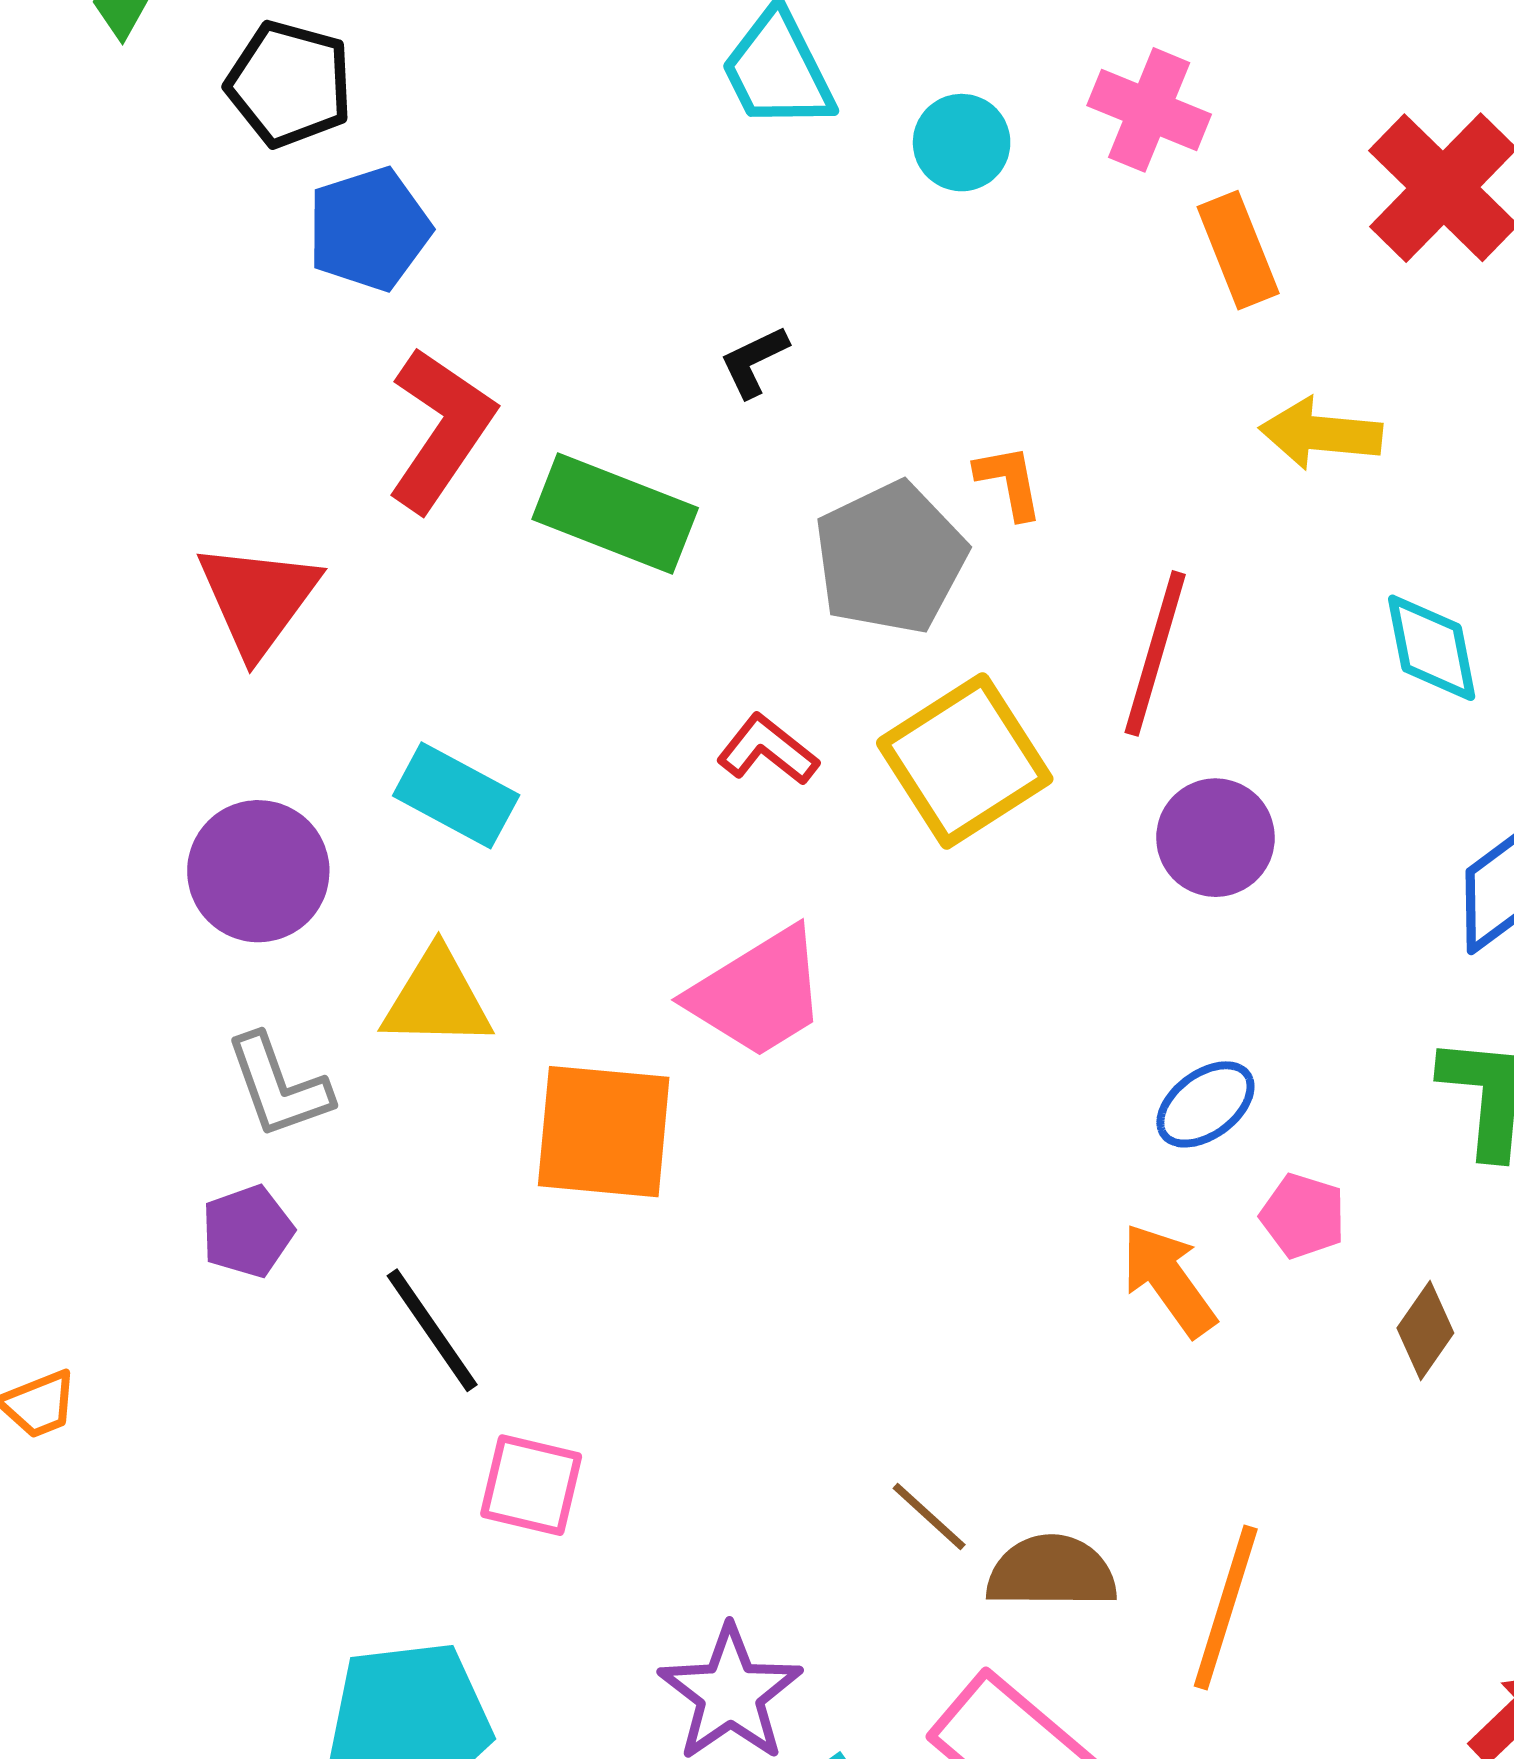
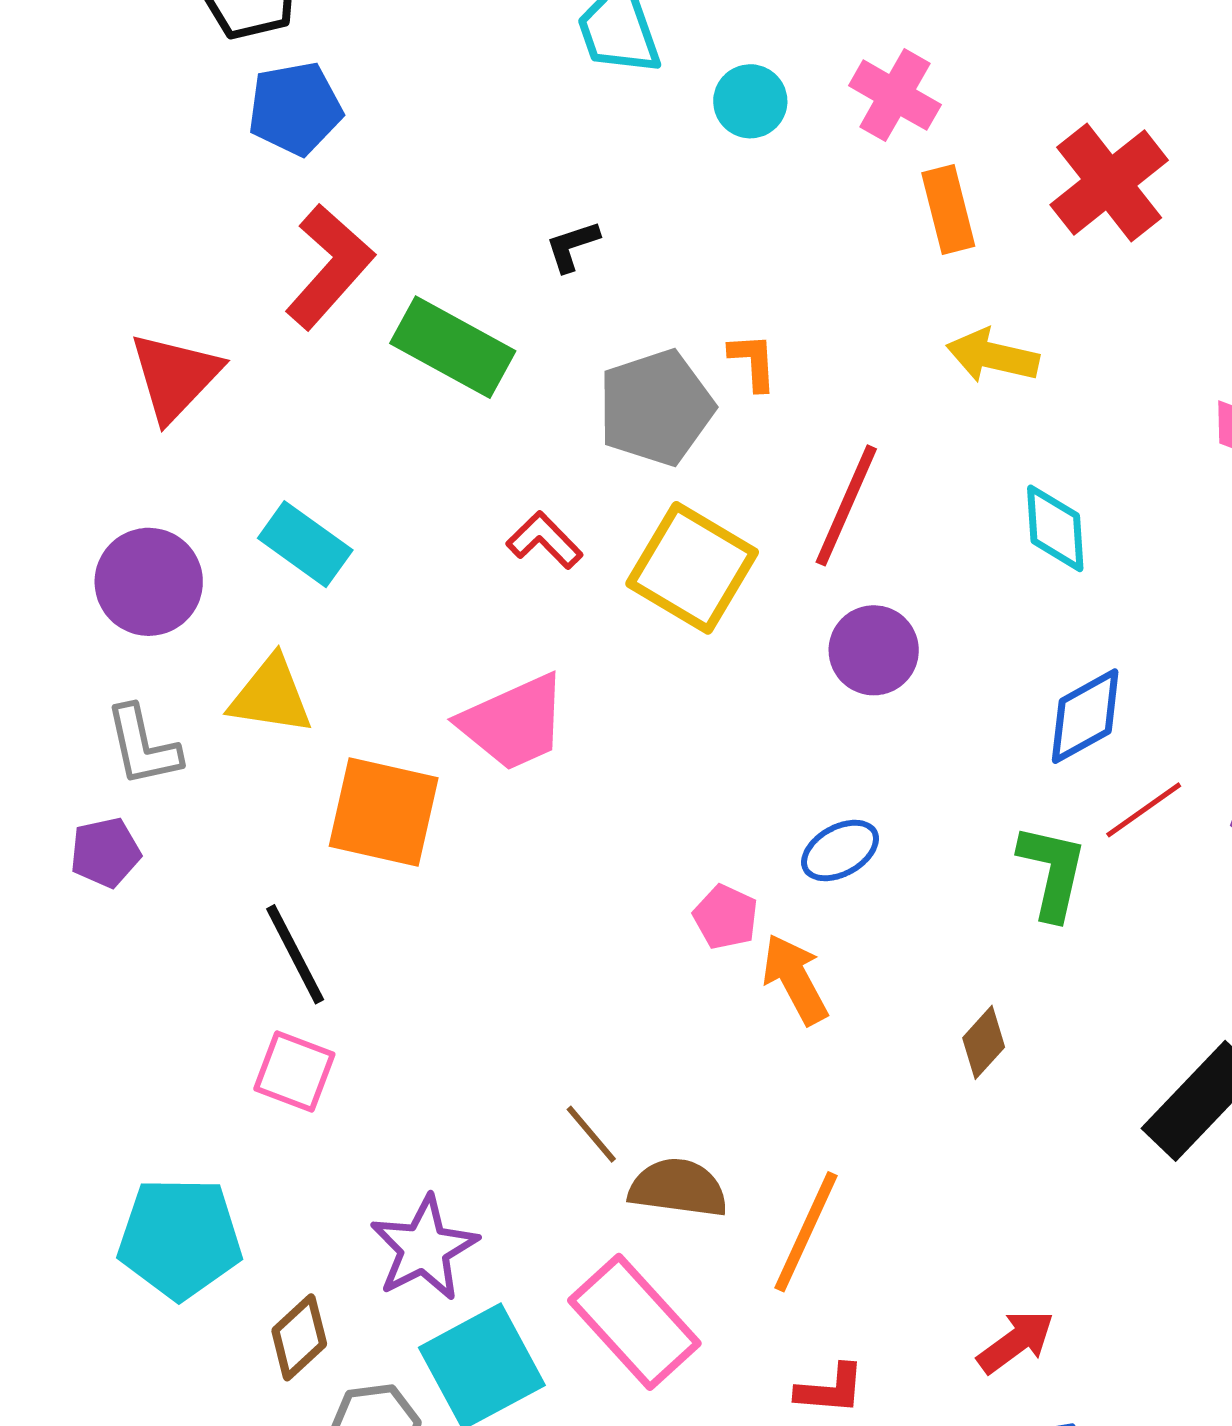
yellow square: (965, 761) -> (692, 568), turned -34
pink pentagon: (1303, 1216) -> (726, 917), moved
black line: (432, 1330) -> (295, 954), moved

